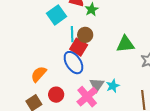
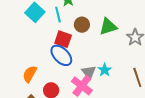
cyan line: (72, 34) -> (58, 15), moved
brown circle: (85, 35) -> (82, 25), moved

